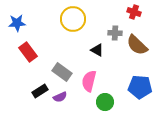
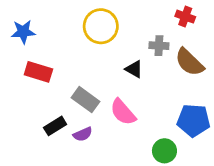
red rectangle: (28, 52) -> (38, 72), turned -36
pink semicircle: (89, 81) -> (123, 112), turned -55
green circle: (105, 102) -> (164, 151), moved

